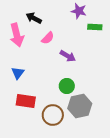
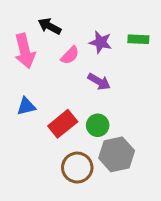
purple star: (79, 11) -> (101, 42), moved
blue triangle: (18, 73) -> (26, 106), turned 40
red rectangle: (26, 101) -> (63, 124), moved, turned -48

